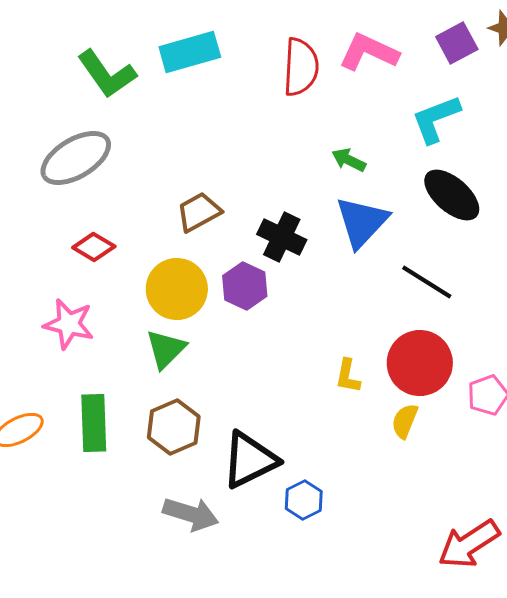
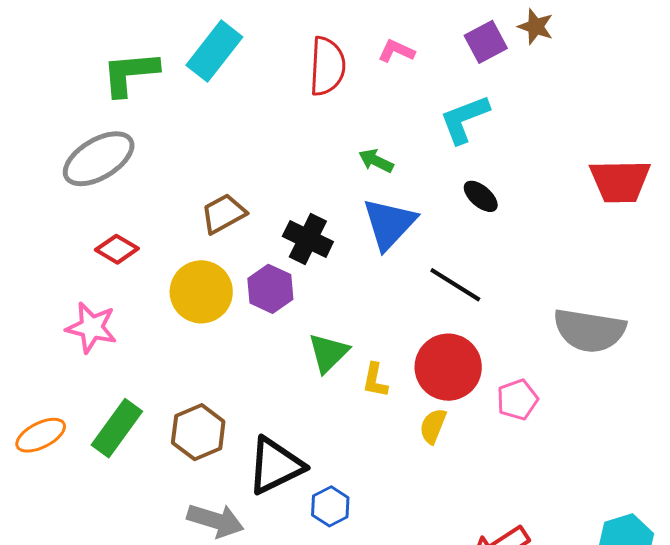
cyan rectangle: (190, 52) -> (214, 51), turned -36
pink L-shape: (369, 52) -> (396, 51), size x0.6
green L-shape: (107, 74) -> (130, 73), turned 120
black ellipse: (452, 195) -> (481, 196), size x0.6
green triangle: (166, 349) -> (328, 353), moved
green rectangle: (94, 423) -> (117, 428), turned 38

